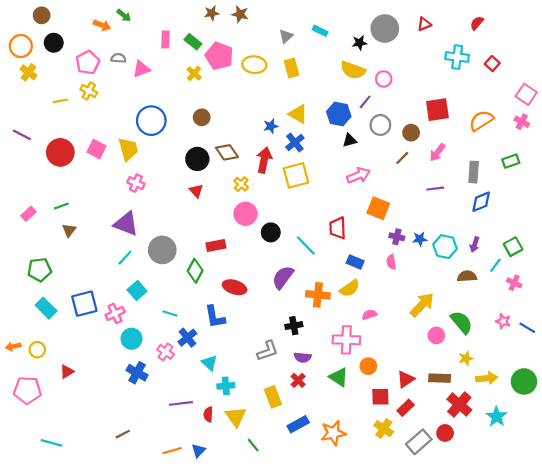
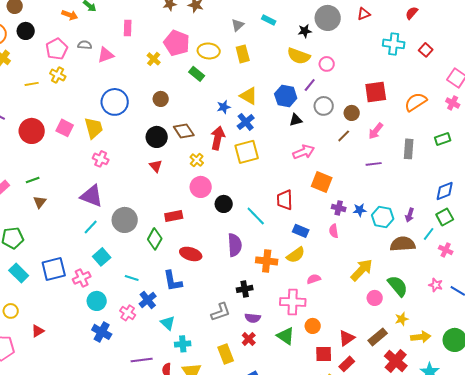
green rectangle: (193, 42) -> (197, 74), moved
blue diamond: (481, 202) -> (445, 191), moved
brown semicircle: (467, 276) -> (403, 244), size x1.4
purple semicircle: (283, 277) -> (235, 245), turned 140
brown rectangle: (440, 378) -> (378, 337), turned -42

